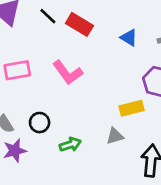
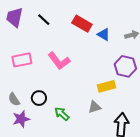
red rectangle: (79, 24) -> (82, 24), moved
green arrow: (70, 145) -> (62, 114), turned -119

